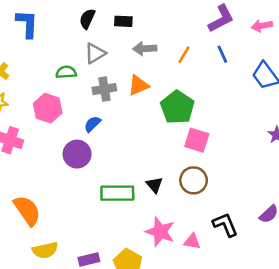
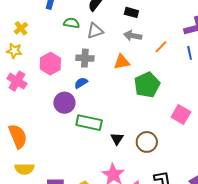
black rectangle: (123, 21) -> (131, 12), moved
green semicircle: (66, 72) -> (71, 23), moved
gray cross: (104, 89) -> (85, 58), moved
pink square: (197, 140) -> (181, 114), moved
green rectangle: (117, 193) -> (89, 123), moved

